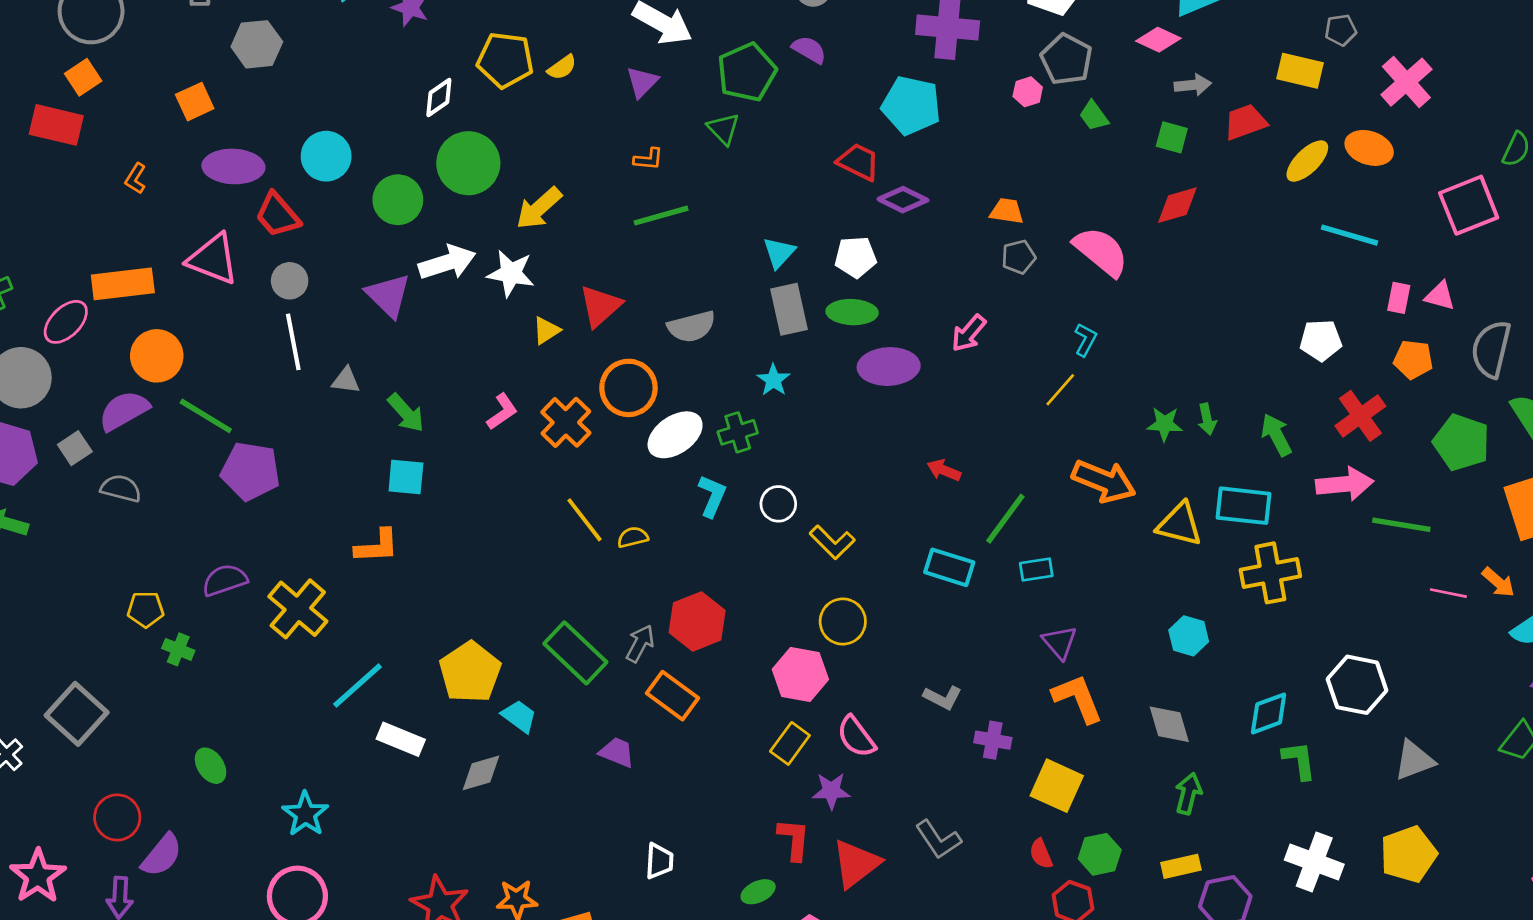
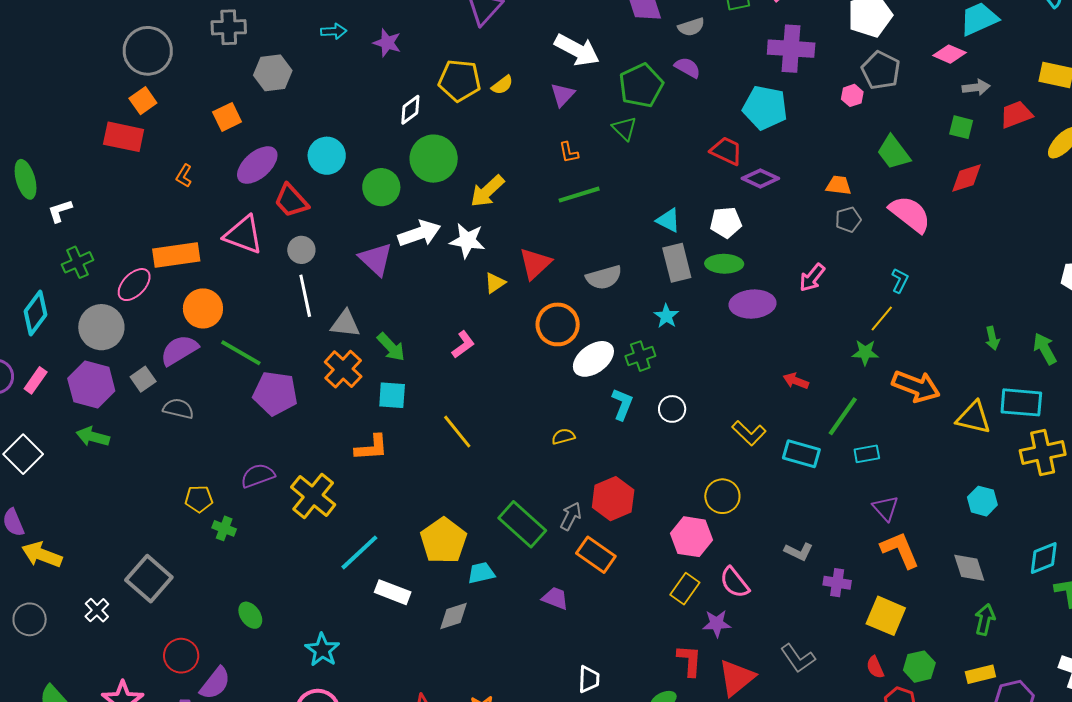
green trapezoid: (1094, 116) -> (893, 152), moved, size x1.5
orange L-shape: (648, 159) -> (569, 152), turned 75
purple ellipse: (233, 166) -> (257, 165), turned -42
cyan triangle: (779, 253) -> (668, 220), turned -44
gray triangle: (346, 380) -> (345, 324), size x1.4
orange cross: (566, 422) -> (343, 369), moved
green star: (1165, 424) -> (865, 352), moved
yellow line: (585, 520) -> (457, 432), moved
yellow L-shape: (832, 542) -> (749, 433), moved
cyan trapezoid: (519, 716) -> (481, 573), turned -48

